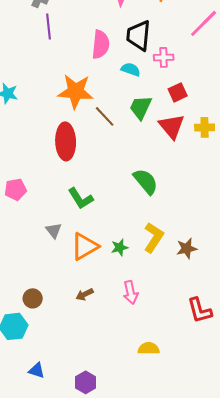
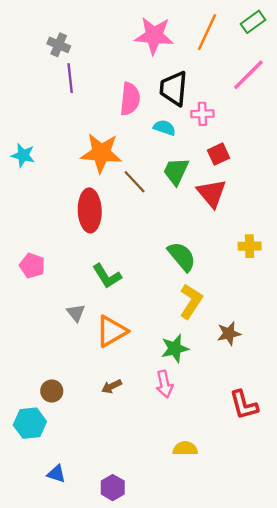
yellow cross: (205, 127) -> (250, 246), moved
pink pentagon: (16, 189) -> (32, 266), turned 30
yellow L-shape: (154, 237) -> (191, 301), moved
green star: (120, 247) -> (175, 348), moved, size x1.4

